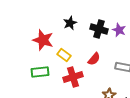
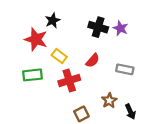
black star: (70, 23) -> (53, 20), moved

